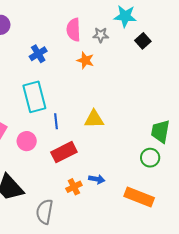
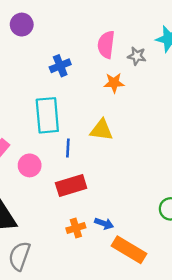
orange star: (85, 60) -> (114, 83), turned -30
yellow triangle: (94, 119) -> (101, 130), moved
orange rectangle: (139, 197) -> (129, 250), moved
gray semicircle: (45, 212) -> (19, 256), moved

